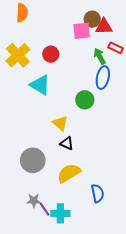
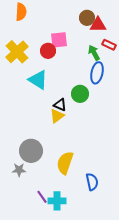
pink square: (82, 31) -> (59, 40), moved
yellow triangle: (60, 123) -> (57, 116), turned 42
black triangle: (67, 143) -> (60, 105), moved
yellow semicircle: (69, 173) -> (65, 163), turned -40
gray star: (34, 201) -> (19, 170), moved

